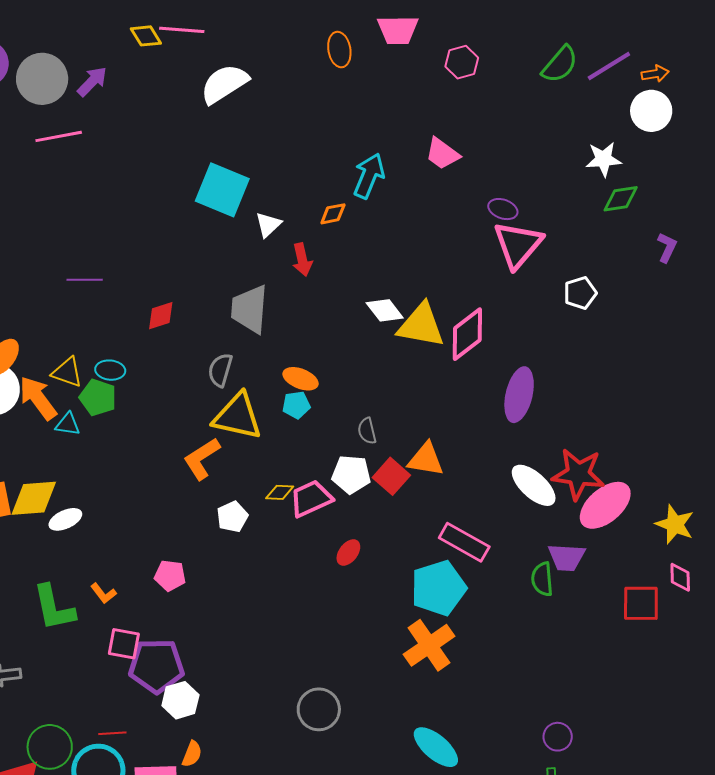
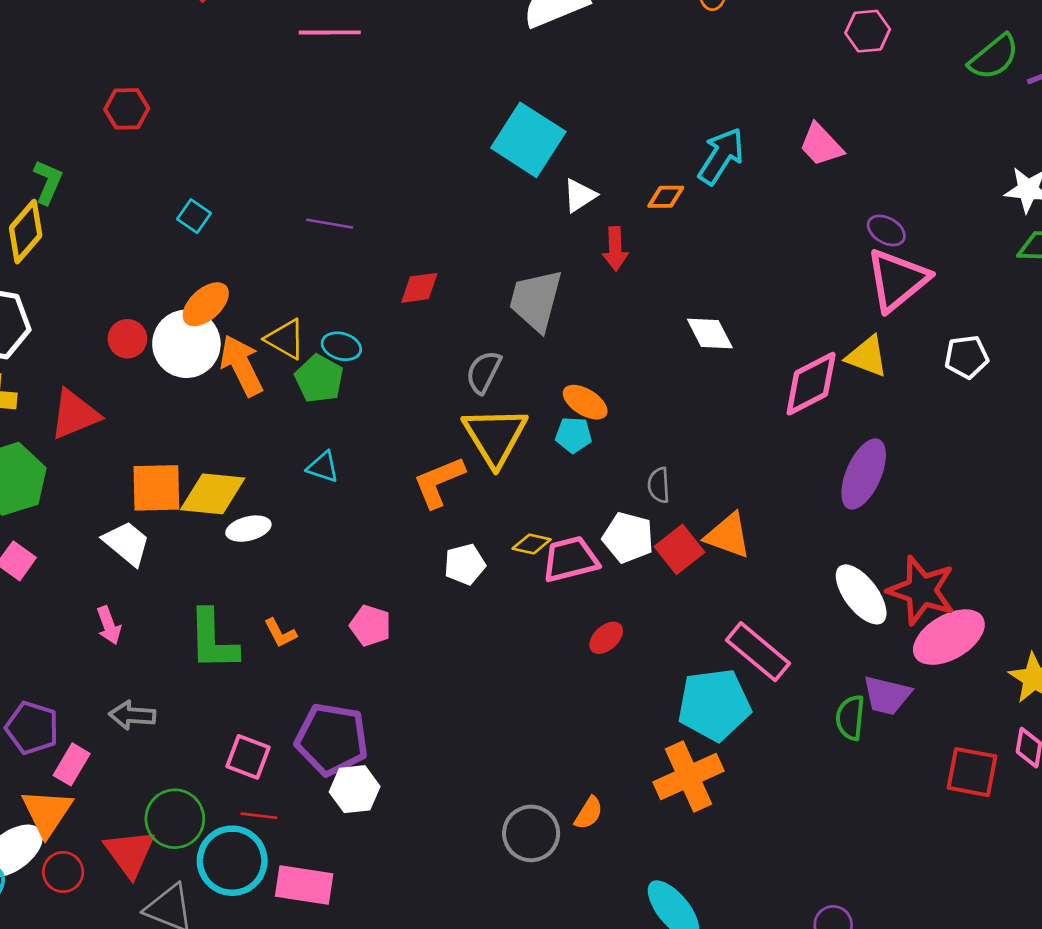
yellow triangle: (421, 325) -> (867, 356), moved, size x0.7
yellow triangle: (238, 417) -> (495, 436), turned 36
cyan triangle: (68, 424) -> (323, 467), moved
pink square: (124, 644) -> (248, 757), moved
orange semicircle: (192, 754) -> (589, 813), moved

